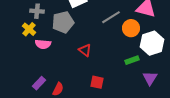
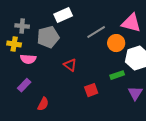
yellow cross: (29, 29) -> (14, 44), turned -32
red square: (97, 82) -> (91, 90), moved, turned -32
purple rectangle: (39, 83) -> (24, 85), moved

